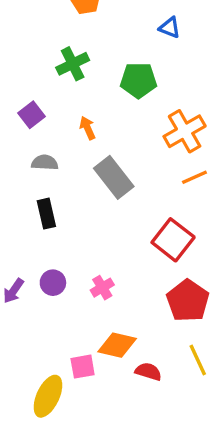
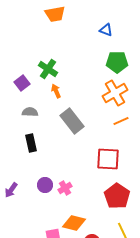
green cross: (73, 64) -> (48, 69), moved, turned -30
green pentagon: (138, 80) -> (117, 62), moved
red square: (173, 240) -> (108, 159), turned -35
purple circle: (53, 283) -> (45, 185), moved

